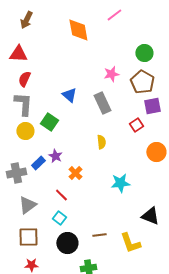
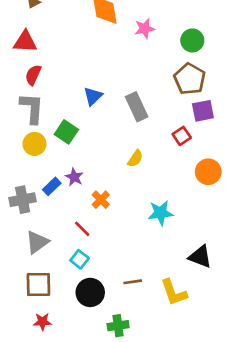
pink star: (111, 74) -> (145, 29), moved
blue triangle: (69, 95) -> (93, 96), turned 35
yellow semicircle: (101, 142) -> (135, 159), turned 40

